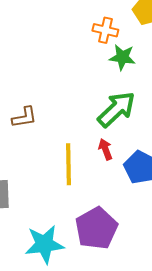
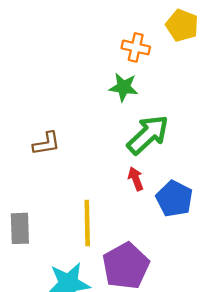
green star: (122, 57) -> (124, 87), moved
yellow line: (68, 164) -> (87, 223), moved

